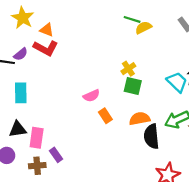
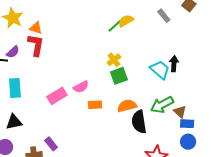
green line: (132, 19) -> (115, 26), moved, turned -56
red L-shape: (46, 48) -> (36, 45), turned -105
green square: (133, 86) -> (119, 76), turned -30
orange rectangle: (105, 116) -> (95, 105), turned -56
pink rectangle: (37, 138) -> (57, 96), moved, turned 54

